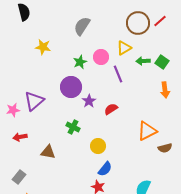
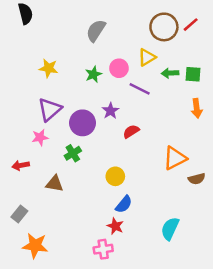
yellow star: (43, 47) -> (49, 68), moved
green square: (162, 62) -> (193, 74), turned -32
purple line: (118, 74) -> (140, 89), turned -42
purple circle: (71, 87) -> (83, 123), moved
purple triangle: (34, 101) -> (50, 110), moved
purple star: (89, 101) -> (110, 111), moved
pink star: (13, 110) -> (40, 137), moved
green cross: (73, 127) -> (73, 153), moved, turned 32

